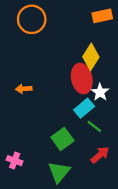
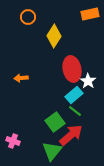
orange circle: (32, 19) -> (28, 17), size x0.6
yellow diamond: (91, 57) -> (54, 36), moved
green line: (94, 126) -> (75, 111), moved
red arrow: (100, 155) -> (71, 135), moved, size x1.4

